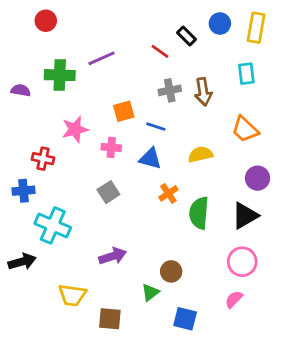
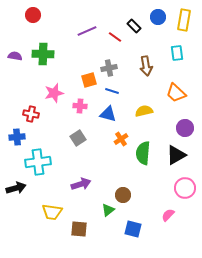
purple line: (102, 58) -> (87, 31), moved
purple semicircle: (21, 90) -> (15, 56), moved
gray cross: (170, 90) -> (109, 68), moved
cyan cross: (53, 225) -> (38, 162), turned -30
pink circle: (242, 262) -> (185, 188), moved

